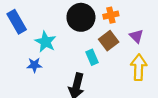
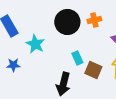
brown square: (109, 41) -> (93, 70), moved, turned -30
blue star: (34, 65) -> (13, 65), moved

